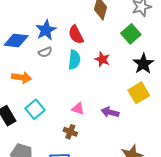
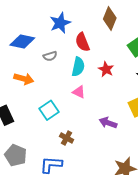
blue star: (46, 30) -> (60, 23), moved
cyan square: (35, 109) -> (49, 110), moved
pink triangle: (78, 109) -> (79, 92), moved

